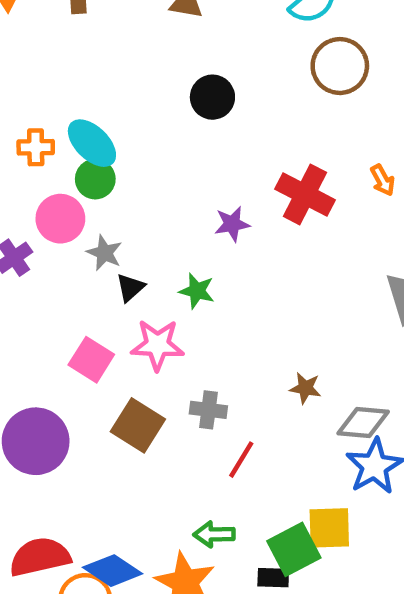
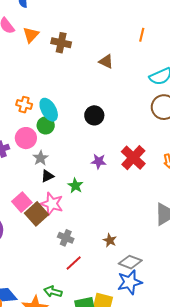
black circle: (212, 97) -> (94, 115), moved
brown square: (138, 425) -> (36, 214), moved

